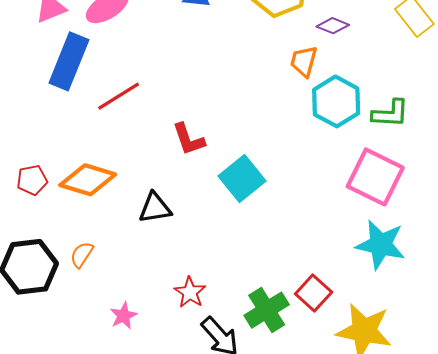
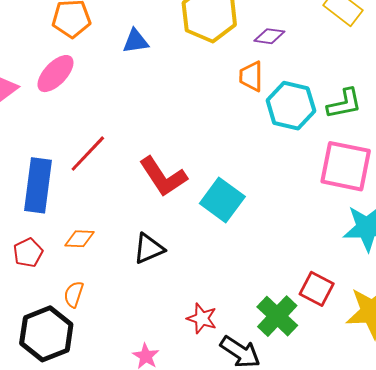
blue rectangle: (69, 61) -> (38, 185), moved
red L-shape: (188, 139) -> (163, 177), size x1.4
orange diamond: (88, 180) -> (79, 239), size x0.6
orange semicircle: (82, 255) -> (74, 294), moved

